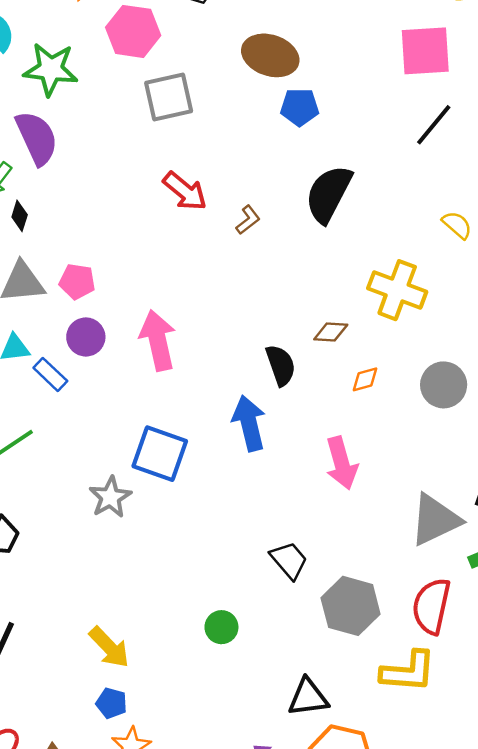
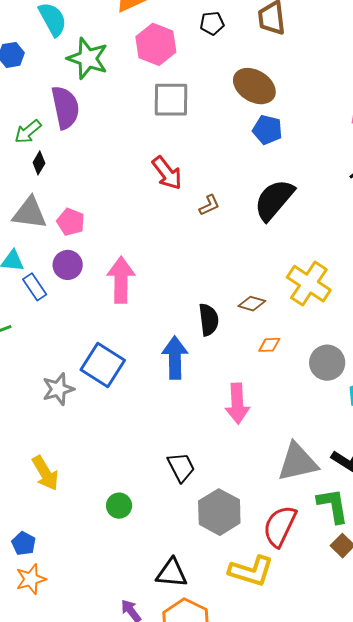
yellow arrow: (109, 647) -> (45, 473), moved

